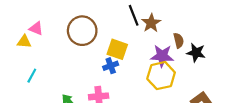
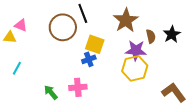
black line: (134, 15) -> (83, 13), moved
brown star: (151, 23) -> (126, 20), size x1.4
black star: (196, 53) -> (172, 34), moved, turned 30

